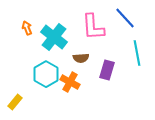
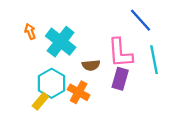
pink L-shape: (93, 27) -> (120, 53), moved
yellow rectangle: (15, 102) -> (40, 101), moved

